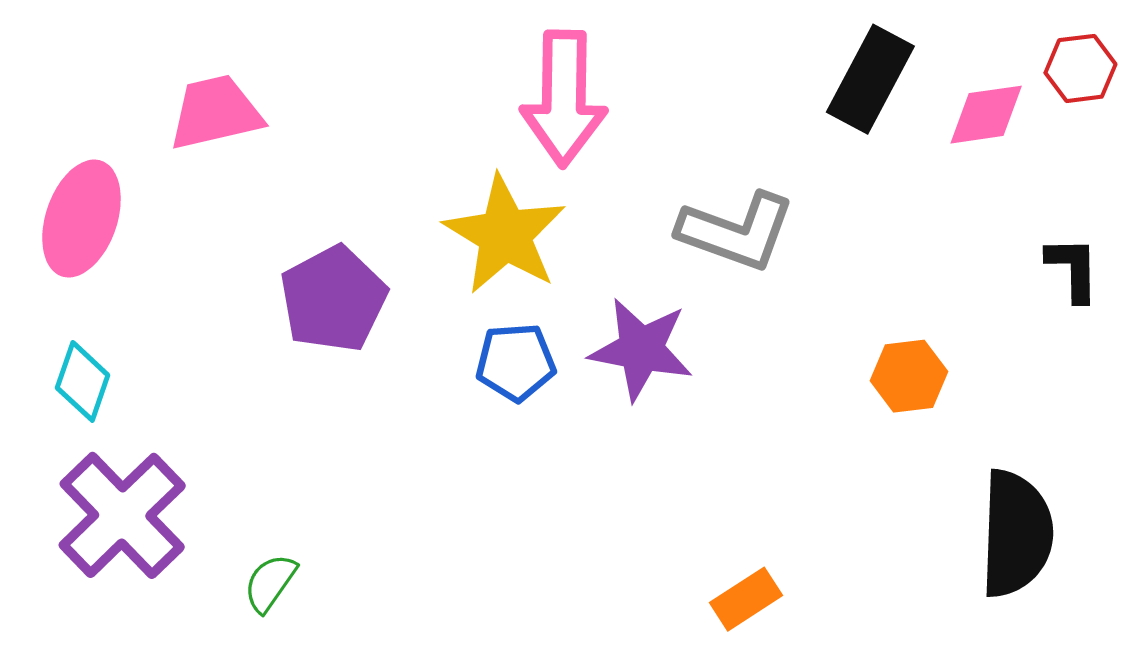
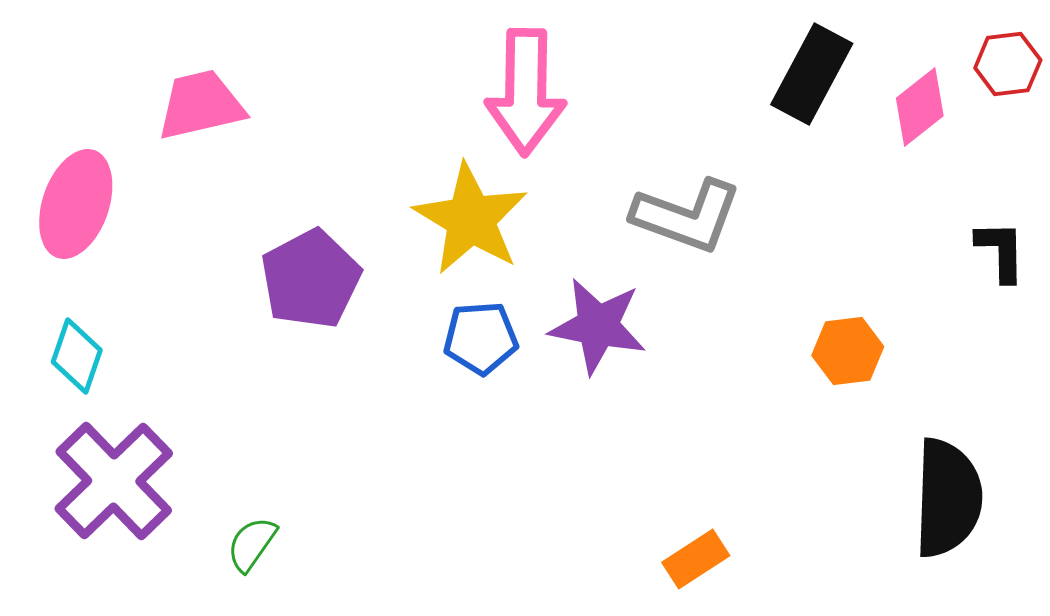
pink diamond: (986, 115) -> (920, 107), turned -30

